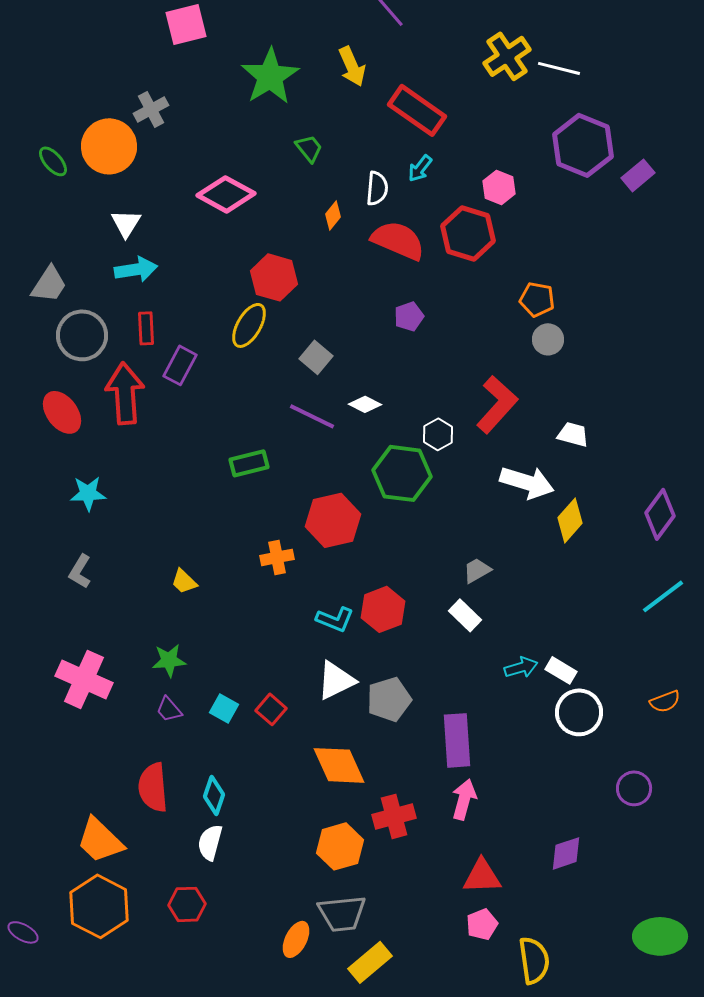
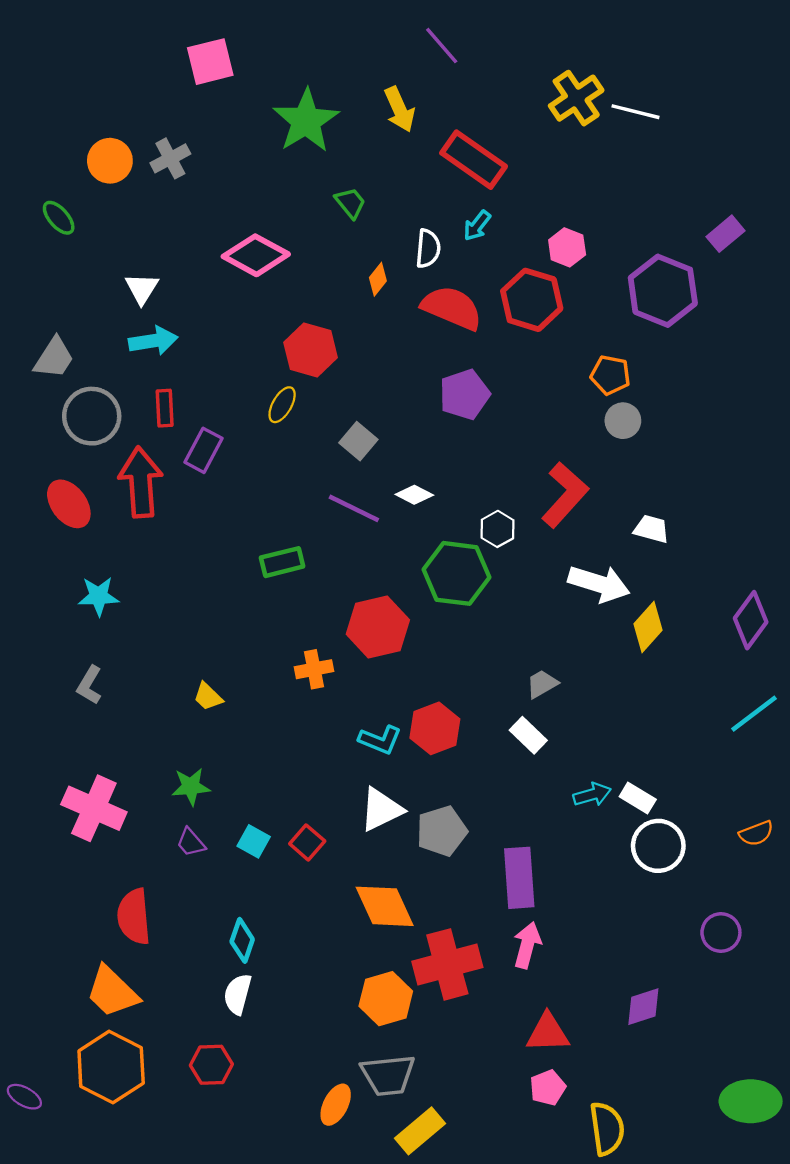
purple hexagon: (583, 145) -> (663, 291), moved
orange circle: (109, 146) -> (110, 161), moved, size x0.7
purple pentagon: (409, 316) -> (464, 394), size x1.5
yellow ellipse: (249, 325) -> (282, 405), size x0.7
red semicircle: (153, 787) -> (134, 917), moved
red cross: (394, 816) -> (447, 964), size x1.4

